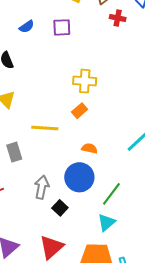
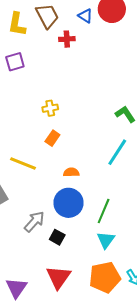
yellow cross: (85, 81) -> (50, 108), size x0.7
yellow line: (45, 128) -> (23, 163), turned 32
gray arrow: (42, 187) -> (34, 222), turned 45

